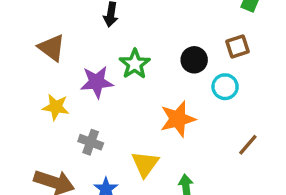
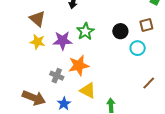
yellow star: (56, 107) -> (37, 42), moved
orange star: (178, 119) -> (79, 65), moved
yellow triangle: (145, 164) -> (88, 90), turned -42

